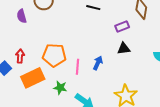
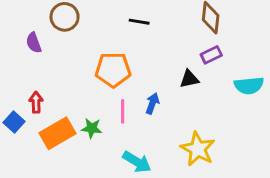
purple rectangle: (122, 26) -> (211, 55), moved
orange pentagon: (54, 55) -> (113, 70), moved
green star: (60, 88) -> (92, 128), moved

